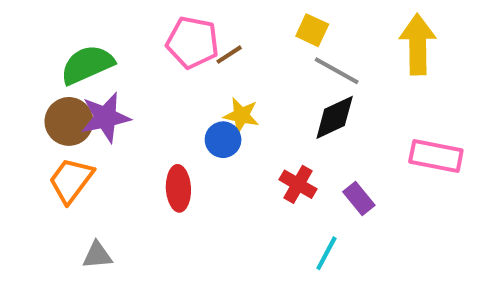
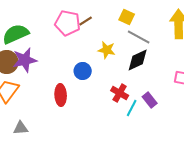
brown line: (229, 55) -> (86, 21), moved
yellow star: (241, 115) -> (107, 50), moved
cyan line: (326, 253) -> (132, 108), moved

